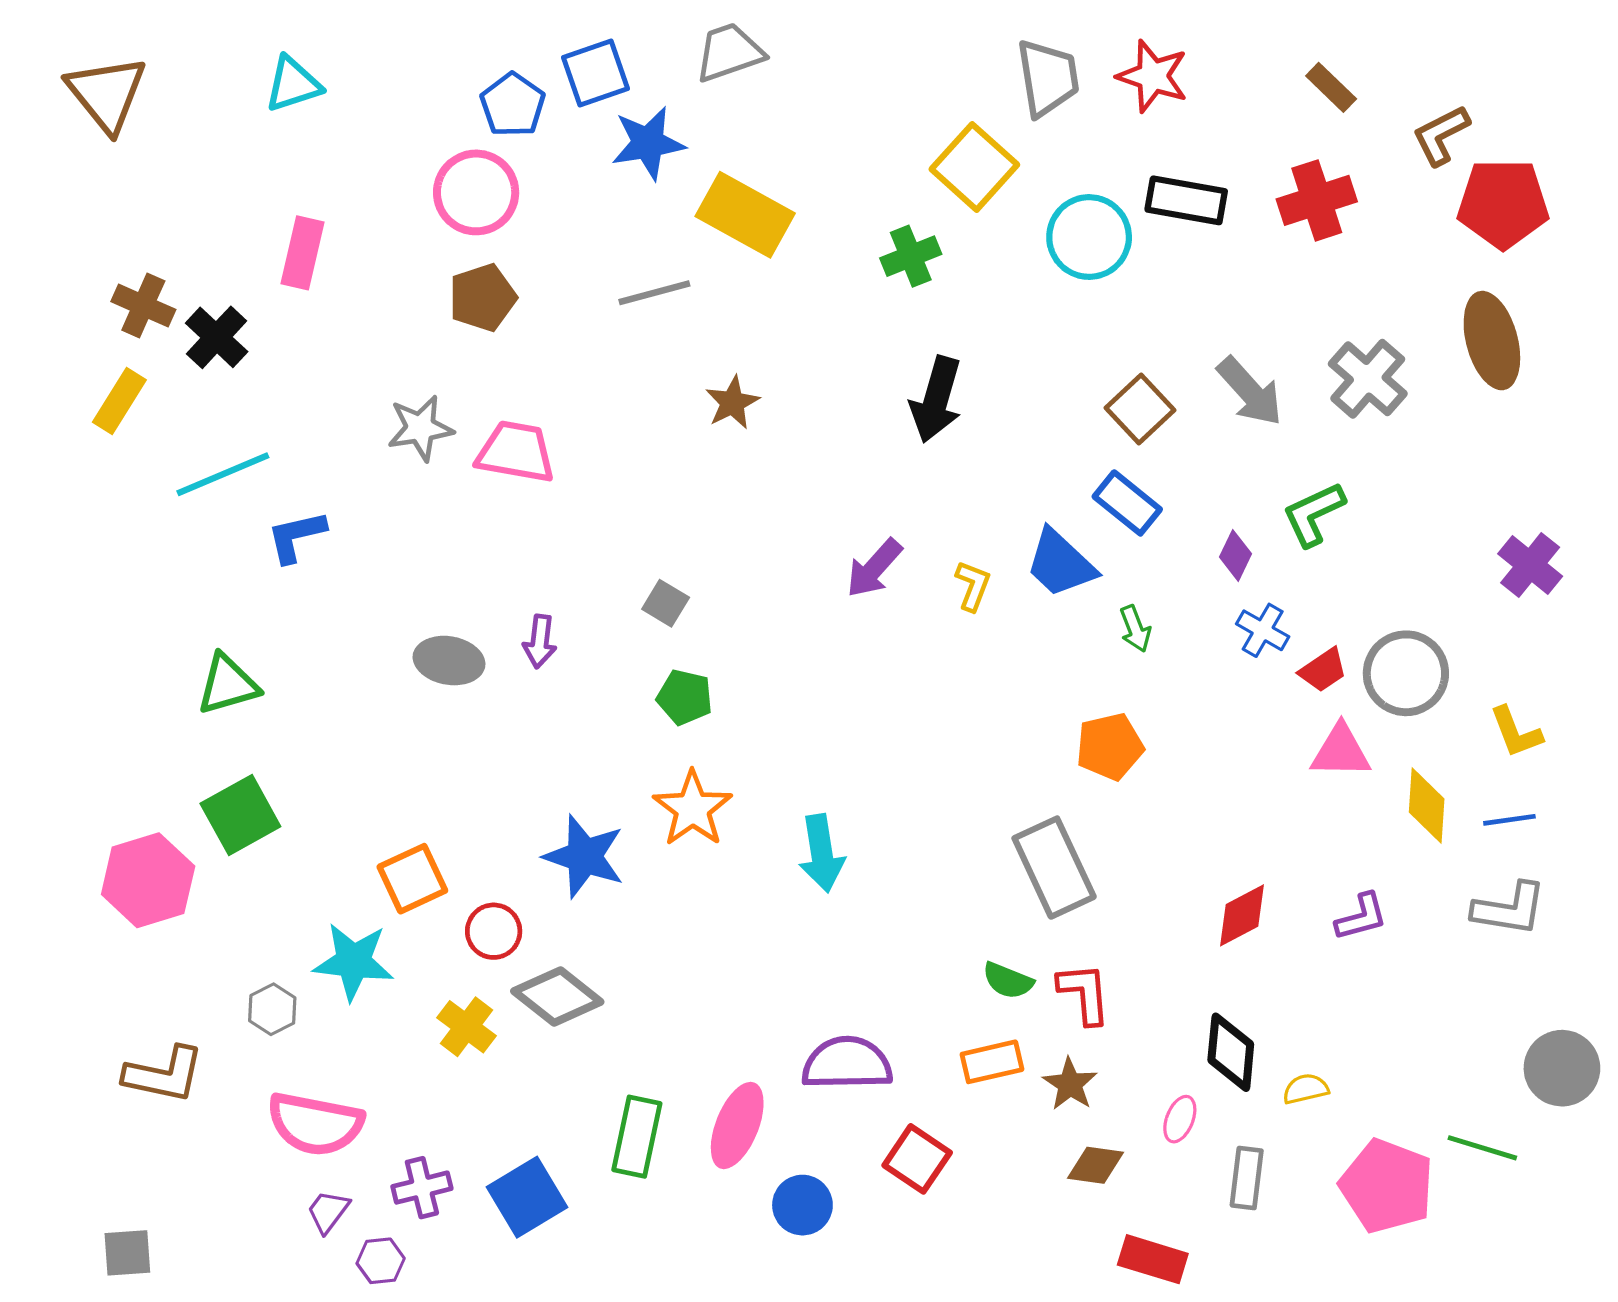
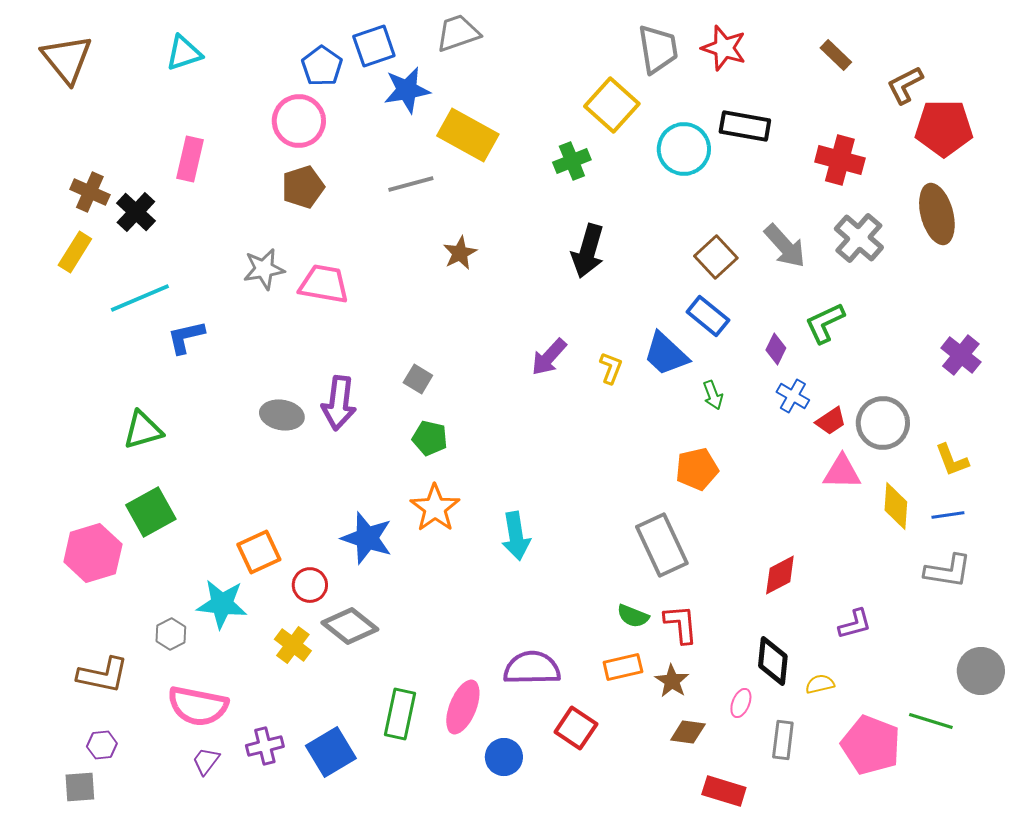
red cross: (1317, 200) -> (840, 160), moved, turned 33
purple arrow: (540, 641) -> (339, 403), size x1.6
purple L-shape: (1361, 917) -> (855, 624), moved
purple hexagon: (381, 1261) -> (102, 745), moved

